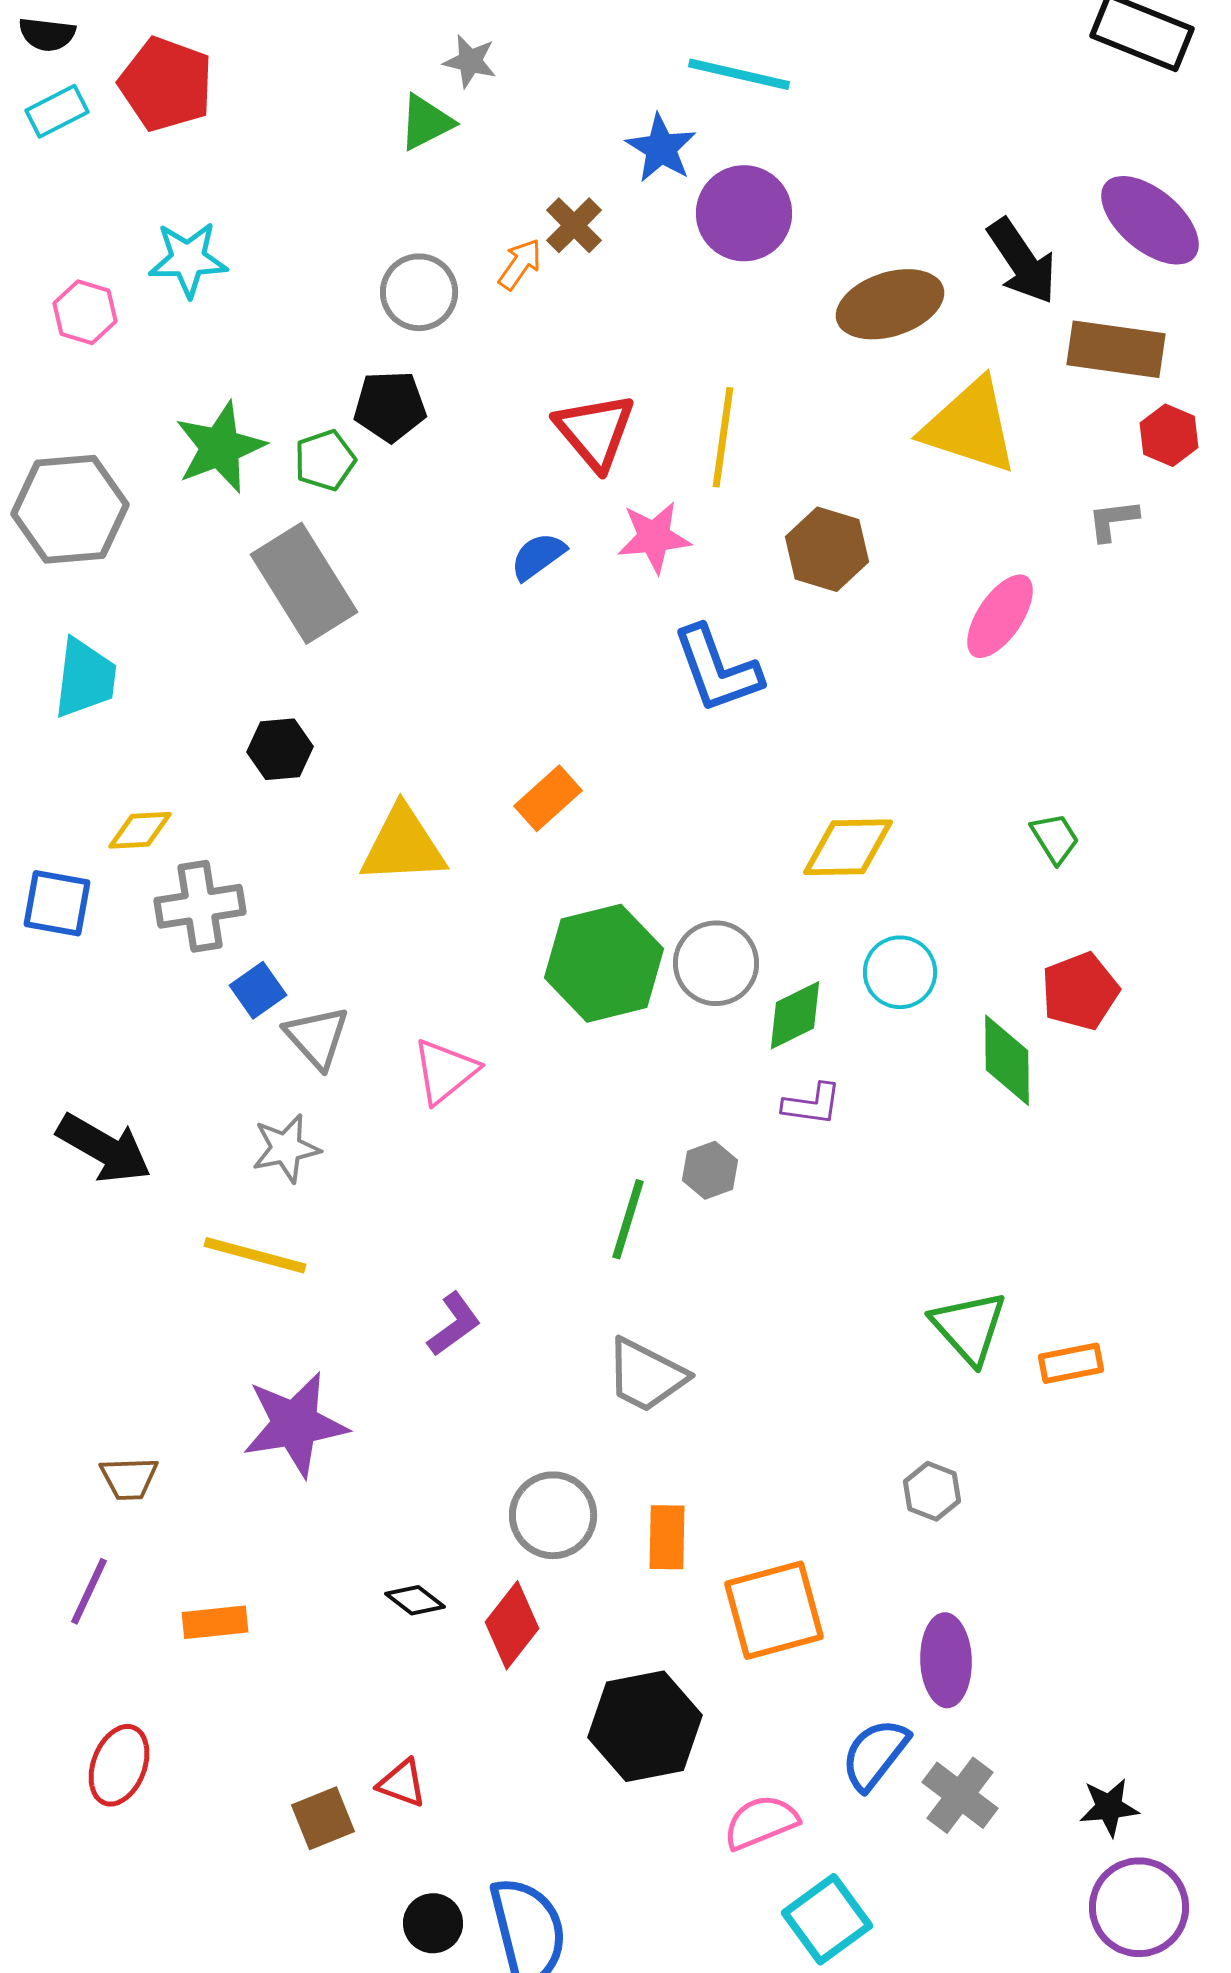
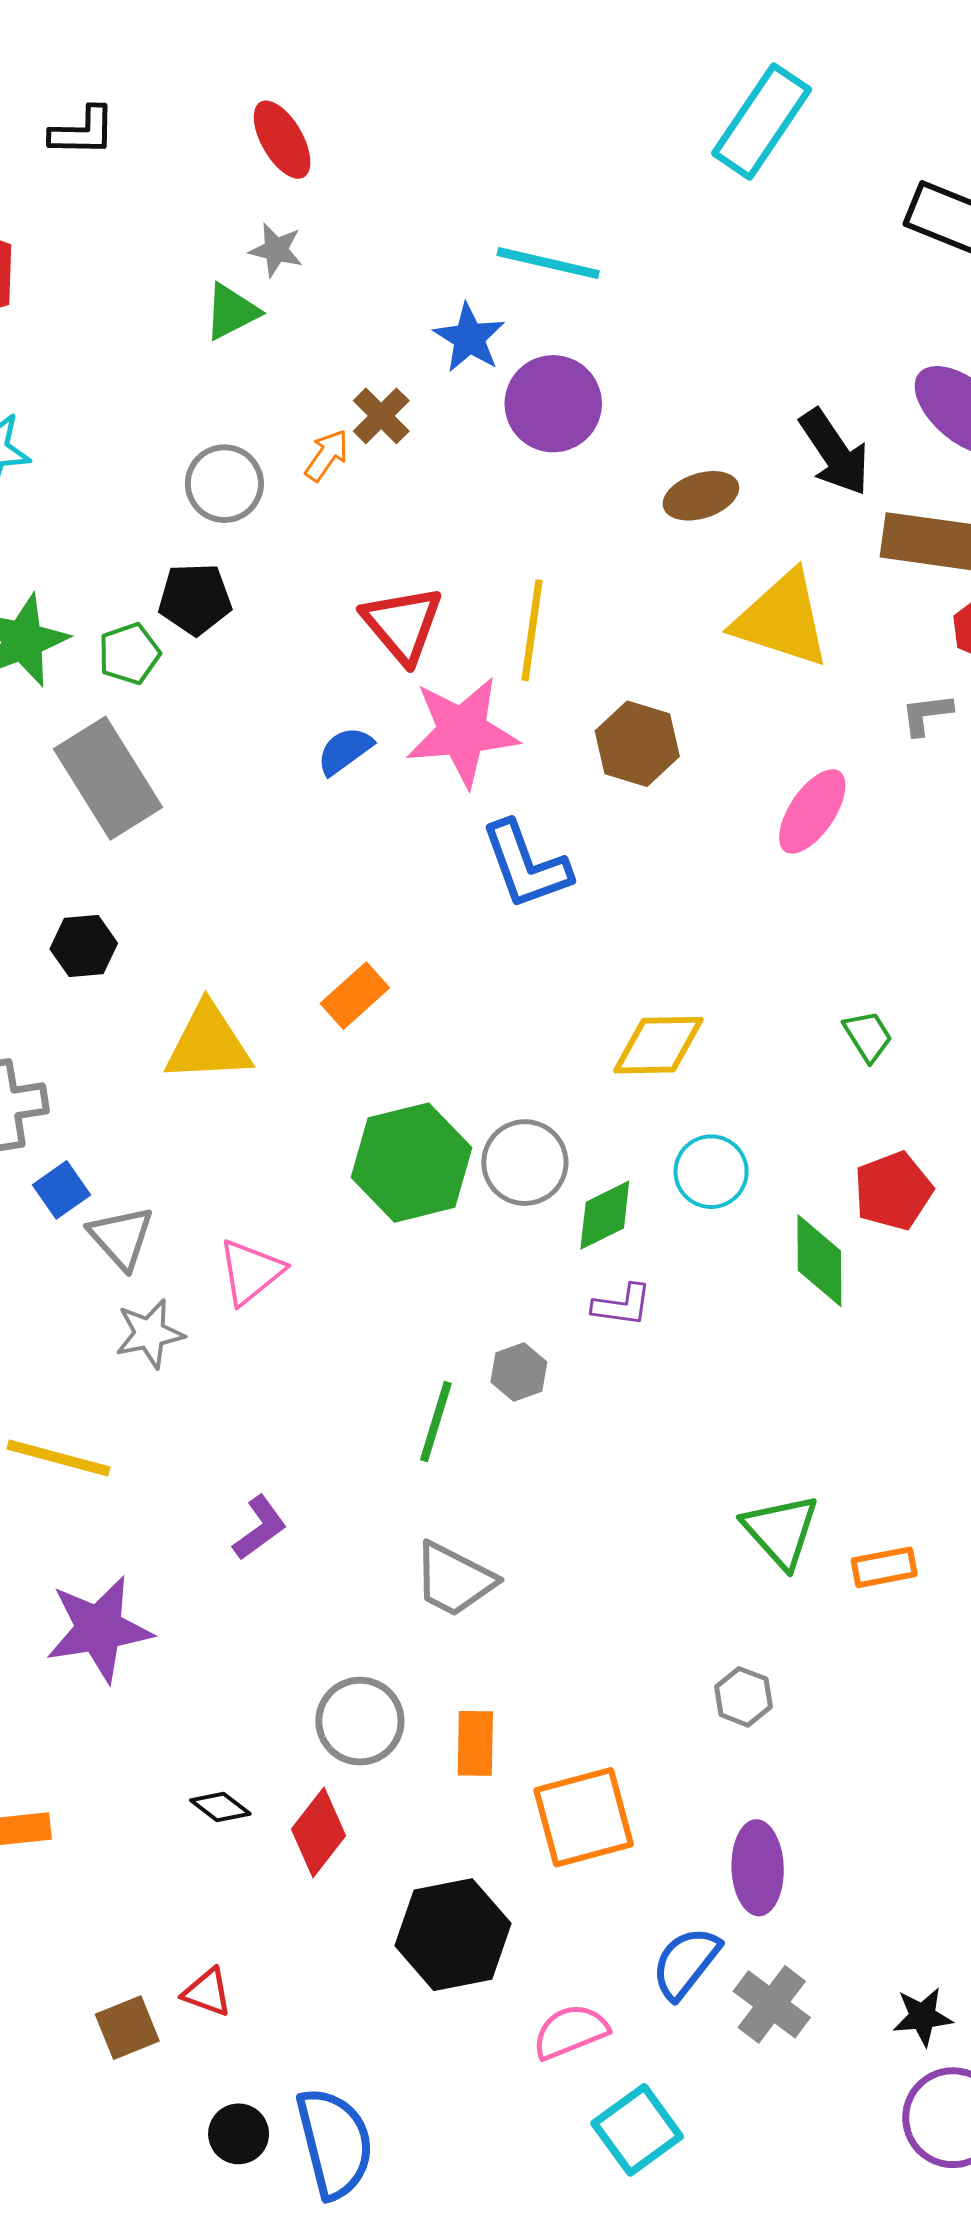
brown ellipse: (890, 304) -> (701, 496), size x0.7
pink star: (654, 537) -> (462, 732), size x1.5
gray star: (286, 1148) -> (150, 1334), moved

